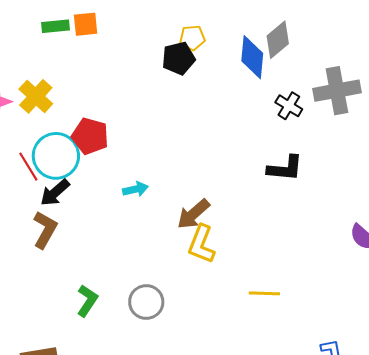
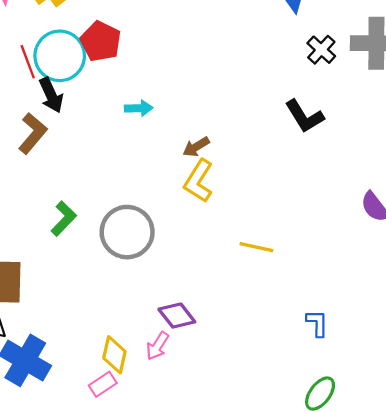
black L-shape: (285, 168) -> (304, 116), turned 42
black arrow: (55, 193) -> (51, 95), turned -84
brown arrow: (193, 214) -> (196, 147), size x0.7
gray circle: (146, 302) -> (127, 232), size x1.4

